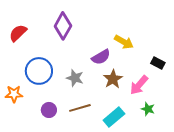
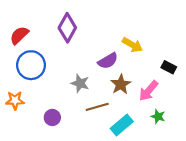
blue circle: (39, 71) -> (31, 65), moved
brown line: (80, 108) -> (97, 107), moved

